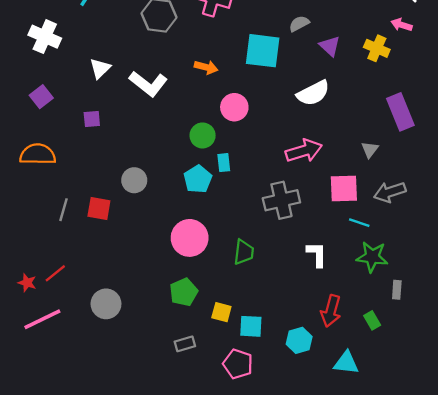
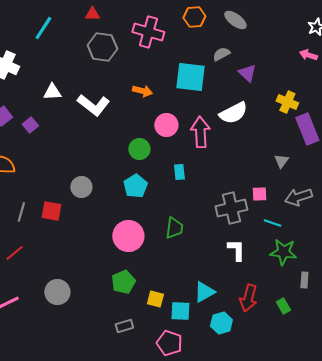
yellow cross: (377, 48) -> (287, 102), moved
white triangle: (100, 68) -> (52, 92), turned 42
purple square: (92, 119) -> (30, 125), moved, turned -35
pink arrow: (304, 151) -> (200, 132), moved, turned -76
cyan rectangle: (224, 163) -> (179, 172), moved
pink square: (344, 188) -> (259, 194), size x0.6
gray cross: (281, 200) -> (231, 208), moved
green trapezoid: (244, 252) -> (174, 228), moved
red line: (55, 273) -> (14, 253), moved
cyan triangle: (346, 363) -> (204, 292), moved, turned -35

